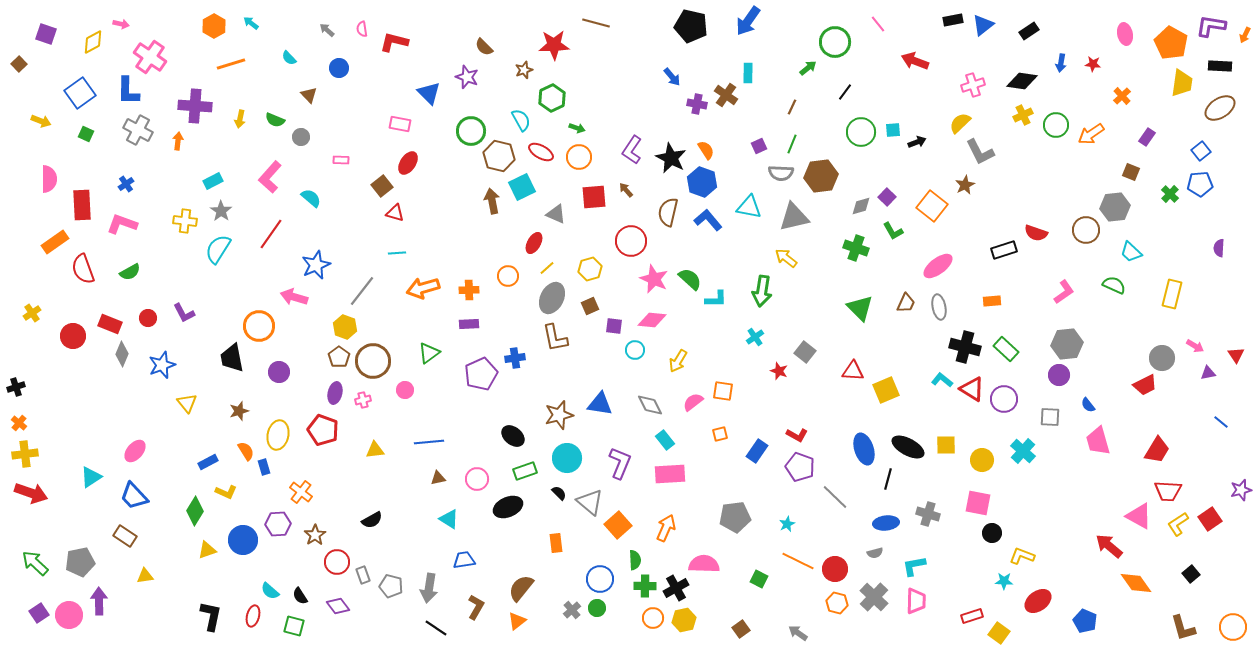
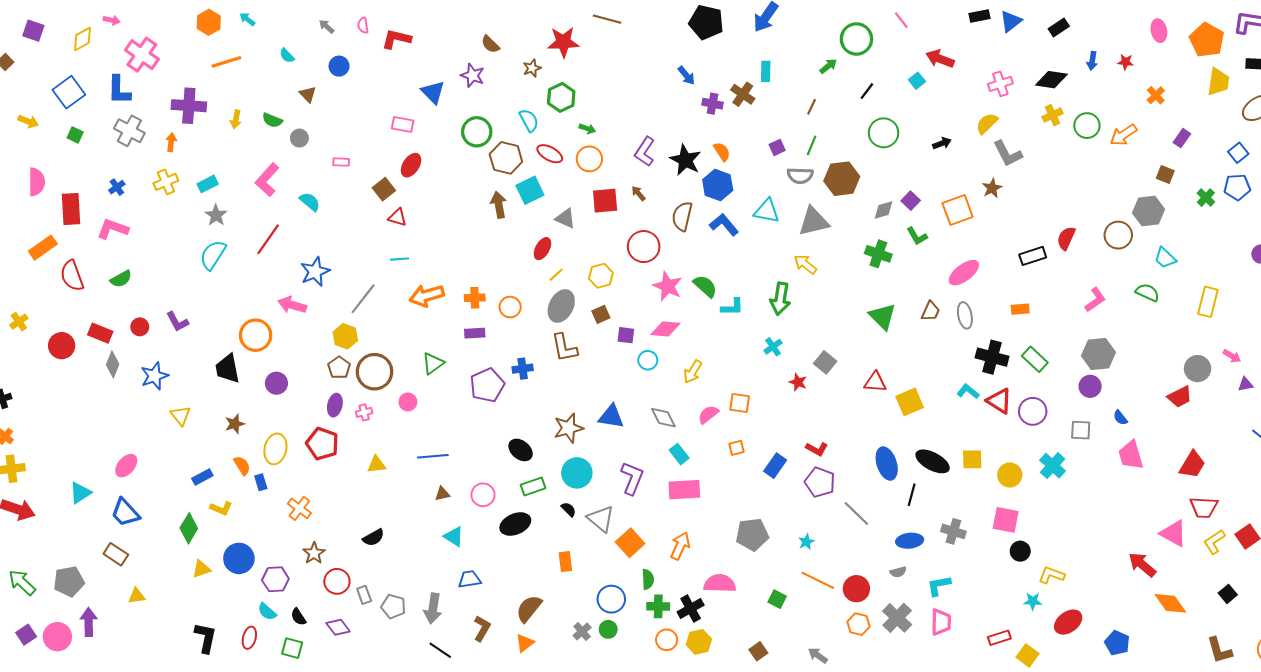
cyan square: (893, 130) -> (917, 81), moved, turned -35
orange square: (932, 206) -> (958, 210), turned 32
yellow cross: (185, 221) -> (166, 182), moved, turned -30
red semicircle: (1036, 233) -> (1066, 238), turned 95
orange circle: (508, 276) -> (510, 307), moved
purple hexagon: (278, 524) -> (275, 579), moved

